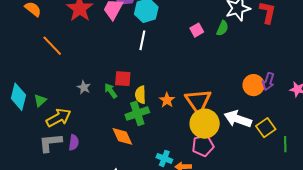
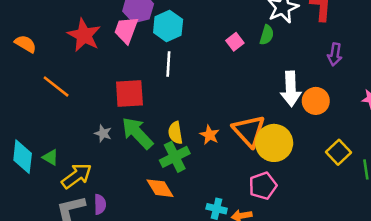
red square: (123, 79) -> (129, 93), moved, size x1.4
purple arrow: (268, 81) -> (335, 54), moved
green arrow: (111, 91) -> (137, 133), size x1.8
green triangle: (40, 100) -> (50, 157), turned -40
white arrow: (238, 119) -> (291, 89), moved, turned -104
yellow circle: (205, 124) -> (274, 143), moved

